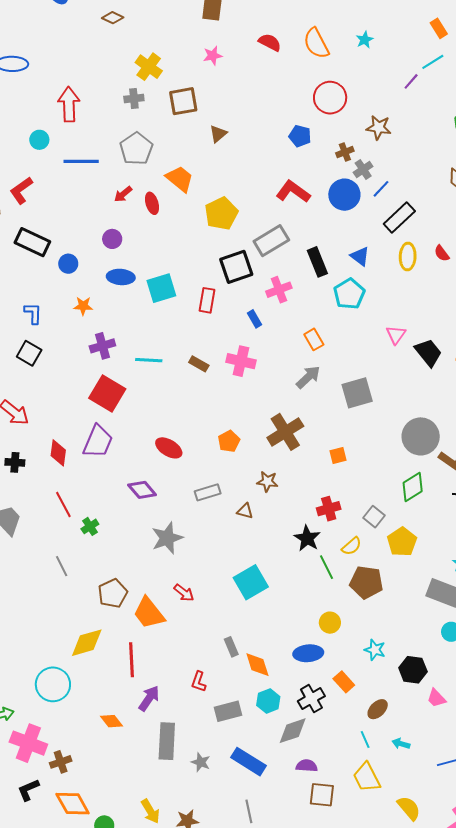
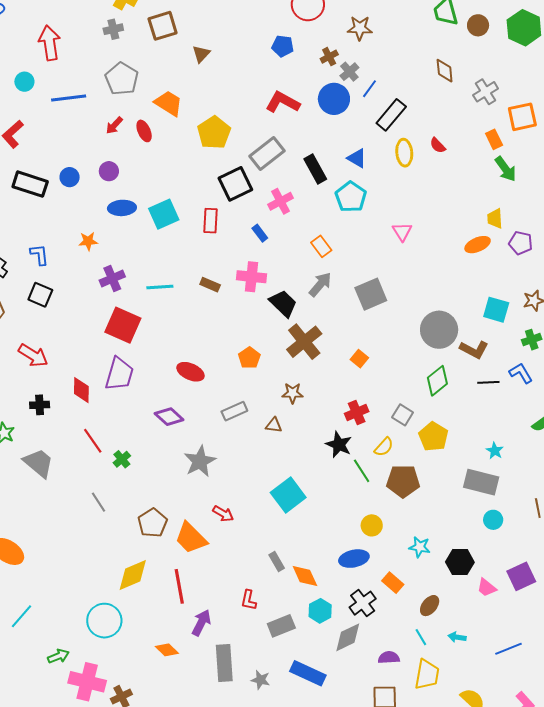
blue circle: (68, 264) -> (70, 177), moved
black trapezoid: (428, 353) -> (283, 303), moved
orange square: (338, 455) -> (359, 359), turned -30
purple semicircle: (307, 766) -> (389, 658), moved
yellow trapezoid: (367, 777) -> (427, 675), turned -136

